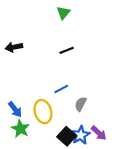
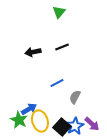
black arrow: (14, 47) -> (33, 52), moved
blue arrow: (15, 109) -> (29, 109), moved, turned -84
yellow ellipse: (43, 112) -> (40, 121), moved

